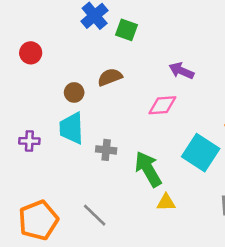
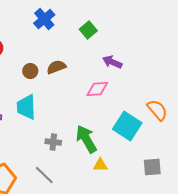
green square: (126, 30) -> (88, 30), moved, turned 30
brown circle: (74, 92) -> (30, 71), moved
gray cross: (106, 150) -> (53, 142), moved

